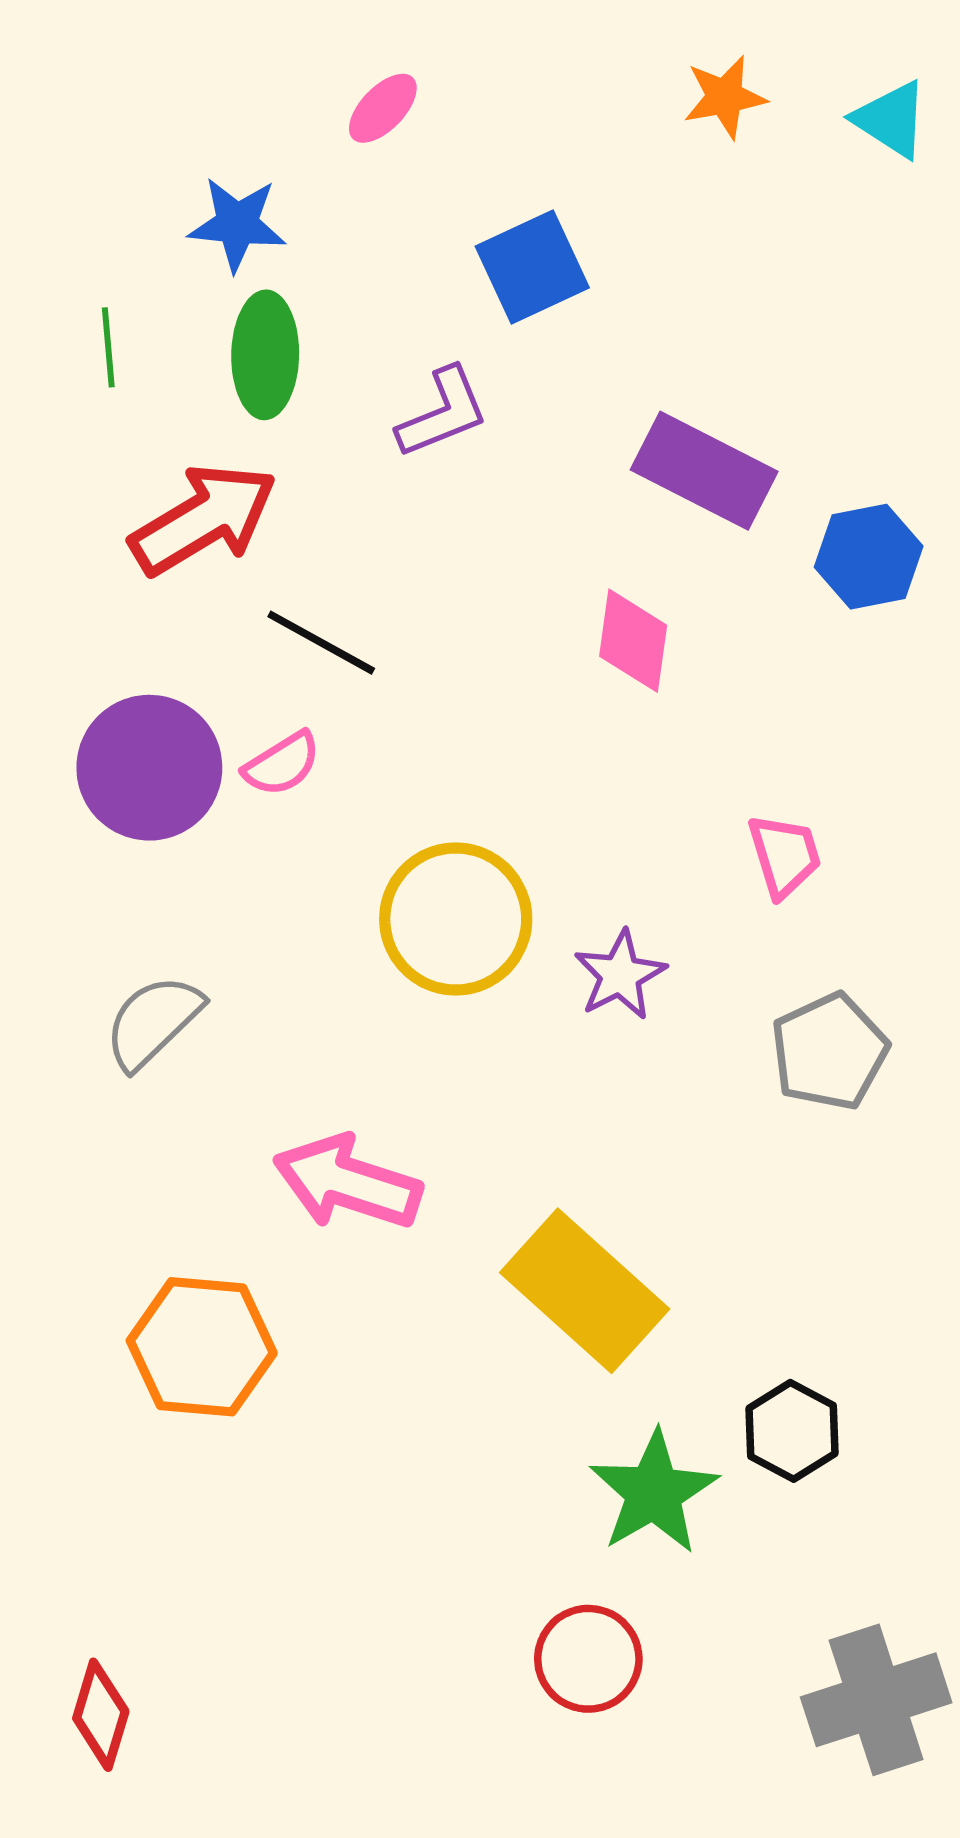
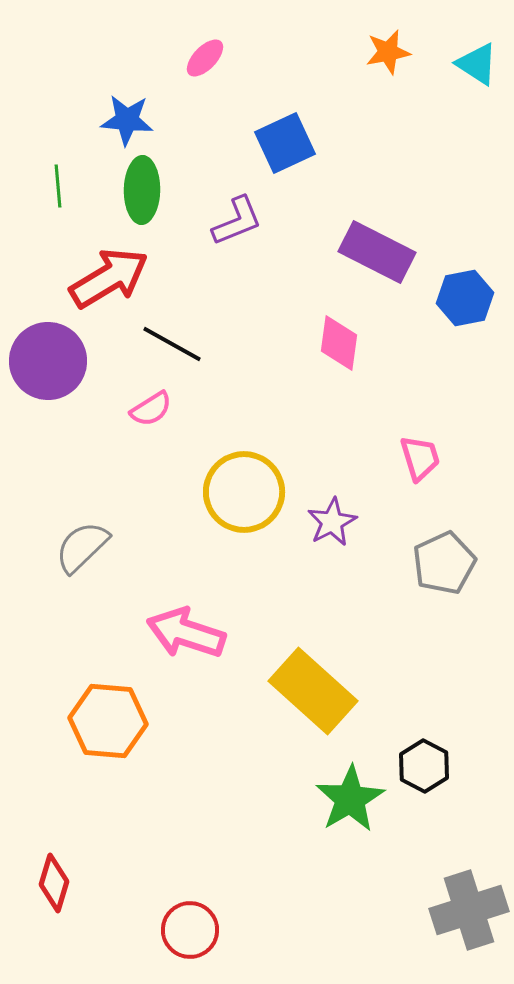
purple circle: (149, 768) -> (48, 361), moved
red circle: (588, 1659) -> (190, 930), moved
red diamond: (101, 1715) -> (54, 883), moved

